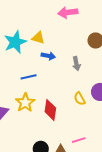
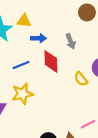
yellow star: (25, 103) -> (22, 94), turned 30
red diamond: (50, 110) -> (51, 61), moved

